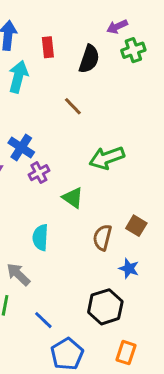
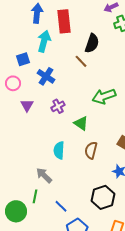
red rectangle: (48, 47) -> (64, 21), size x1.6
black semicircle: (89, 59) -> (92, 43), moved
blue cross: (21, 148) -> (46, 76), moved
brown semicircle: (102, 237) -> (91, 150), moved

